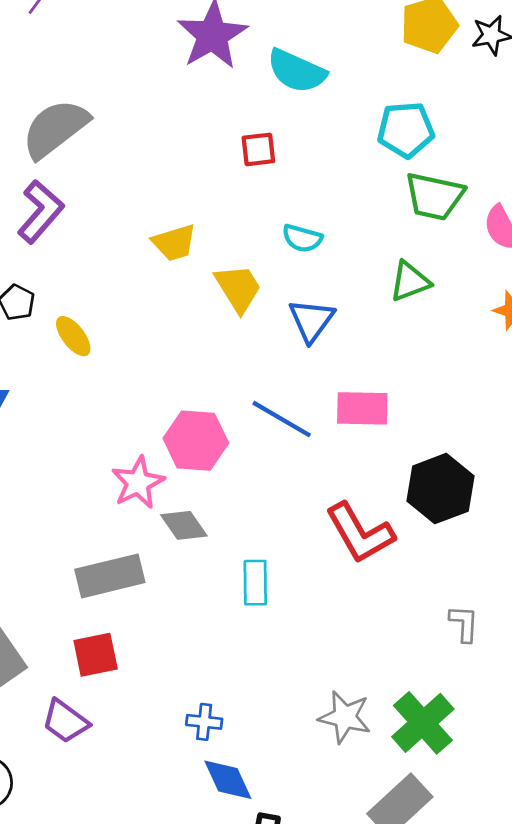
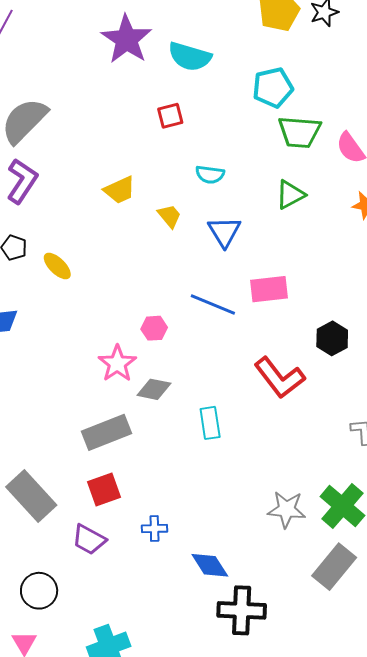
yellow trapezoid: (238, 288) -> (169, 216), size x0.7
pink hexagon: (196, 441) -> (154, 328), size x0.6
black hexagon: (440, 489) -> (332, 338), size x0.7
gray diamond: (184, 525) -> (154, 389), turned -36
blue cross: (204, 722) -> (154, 529), moved

